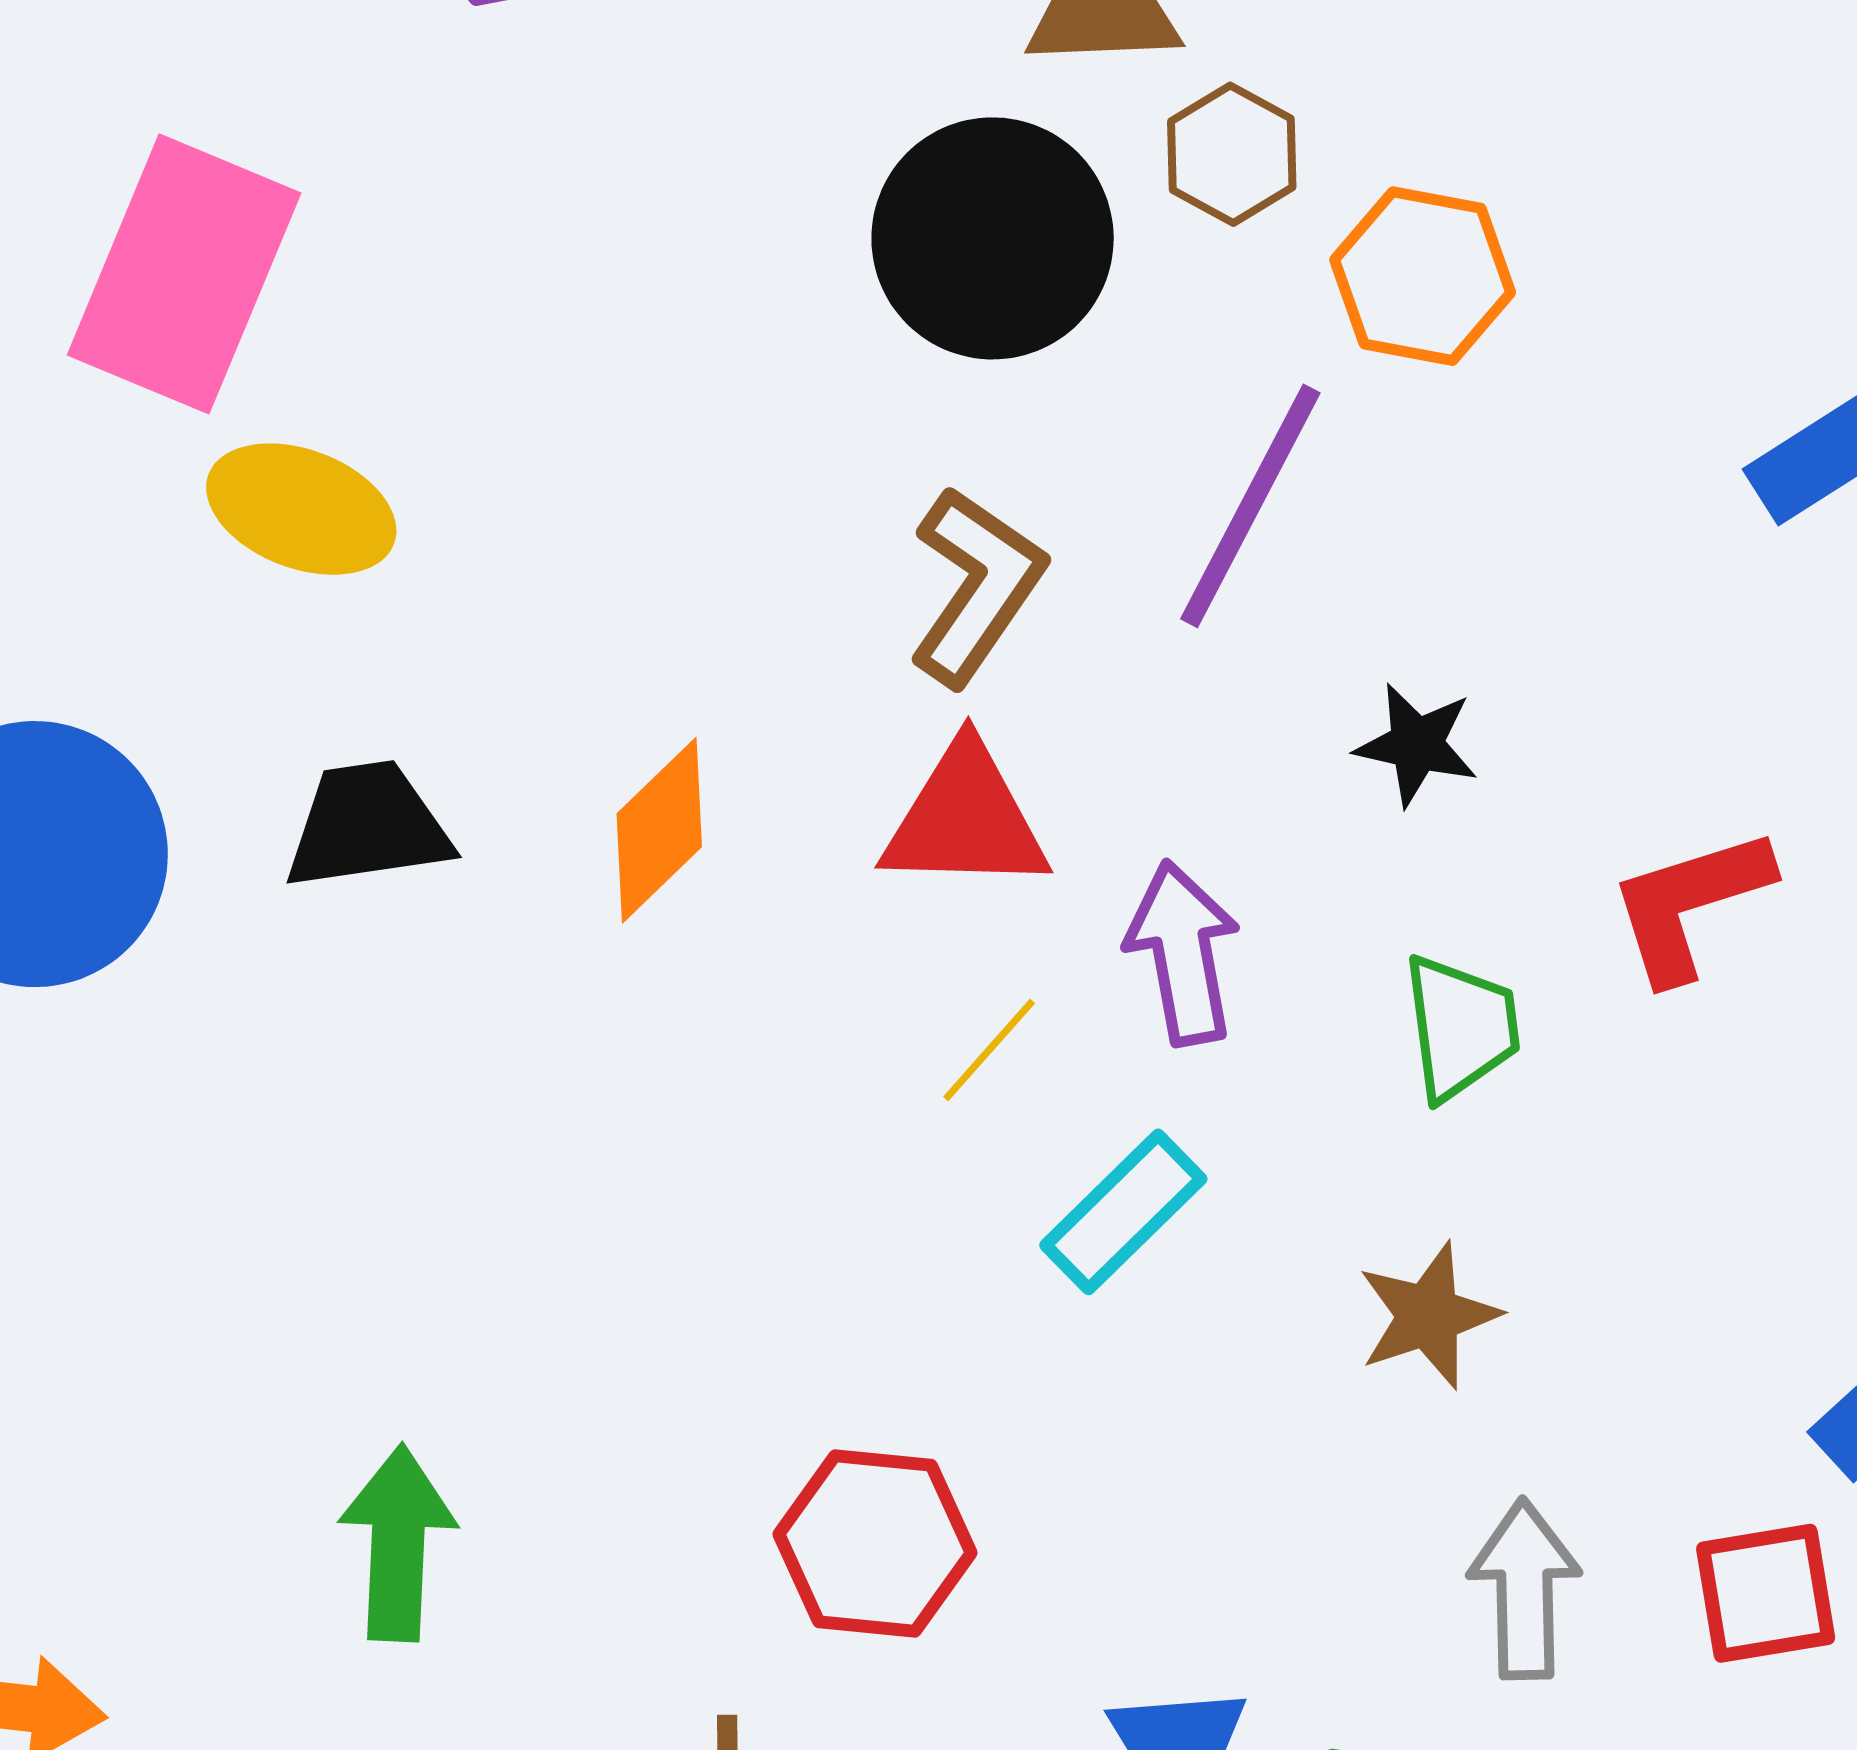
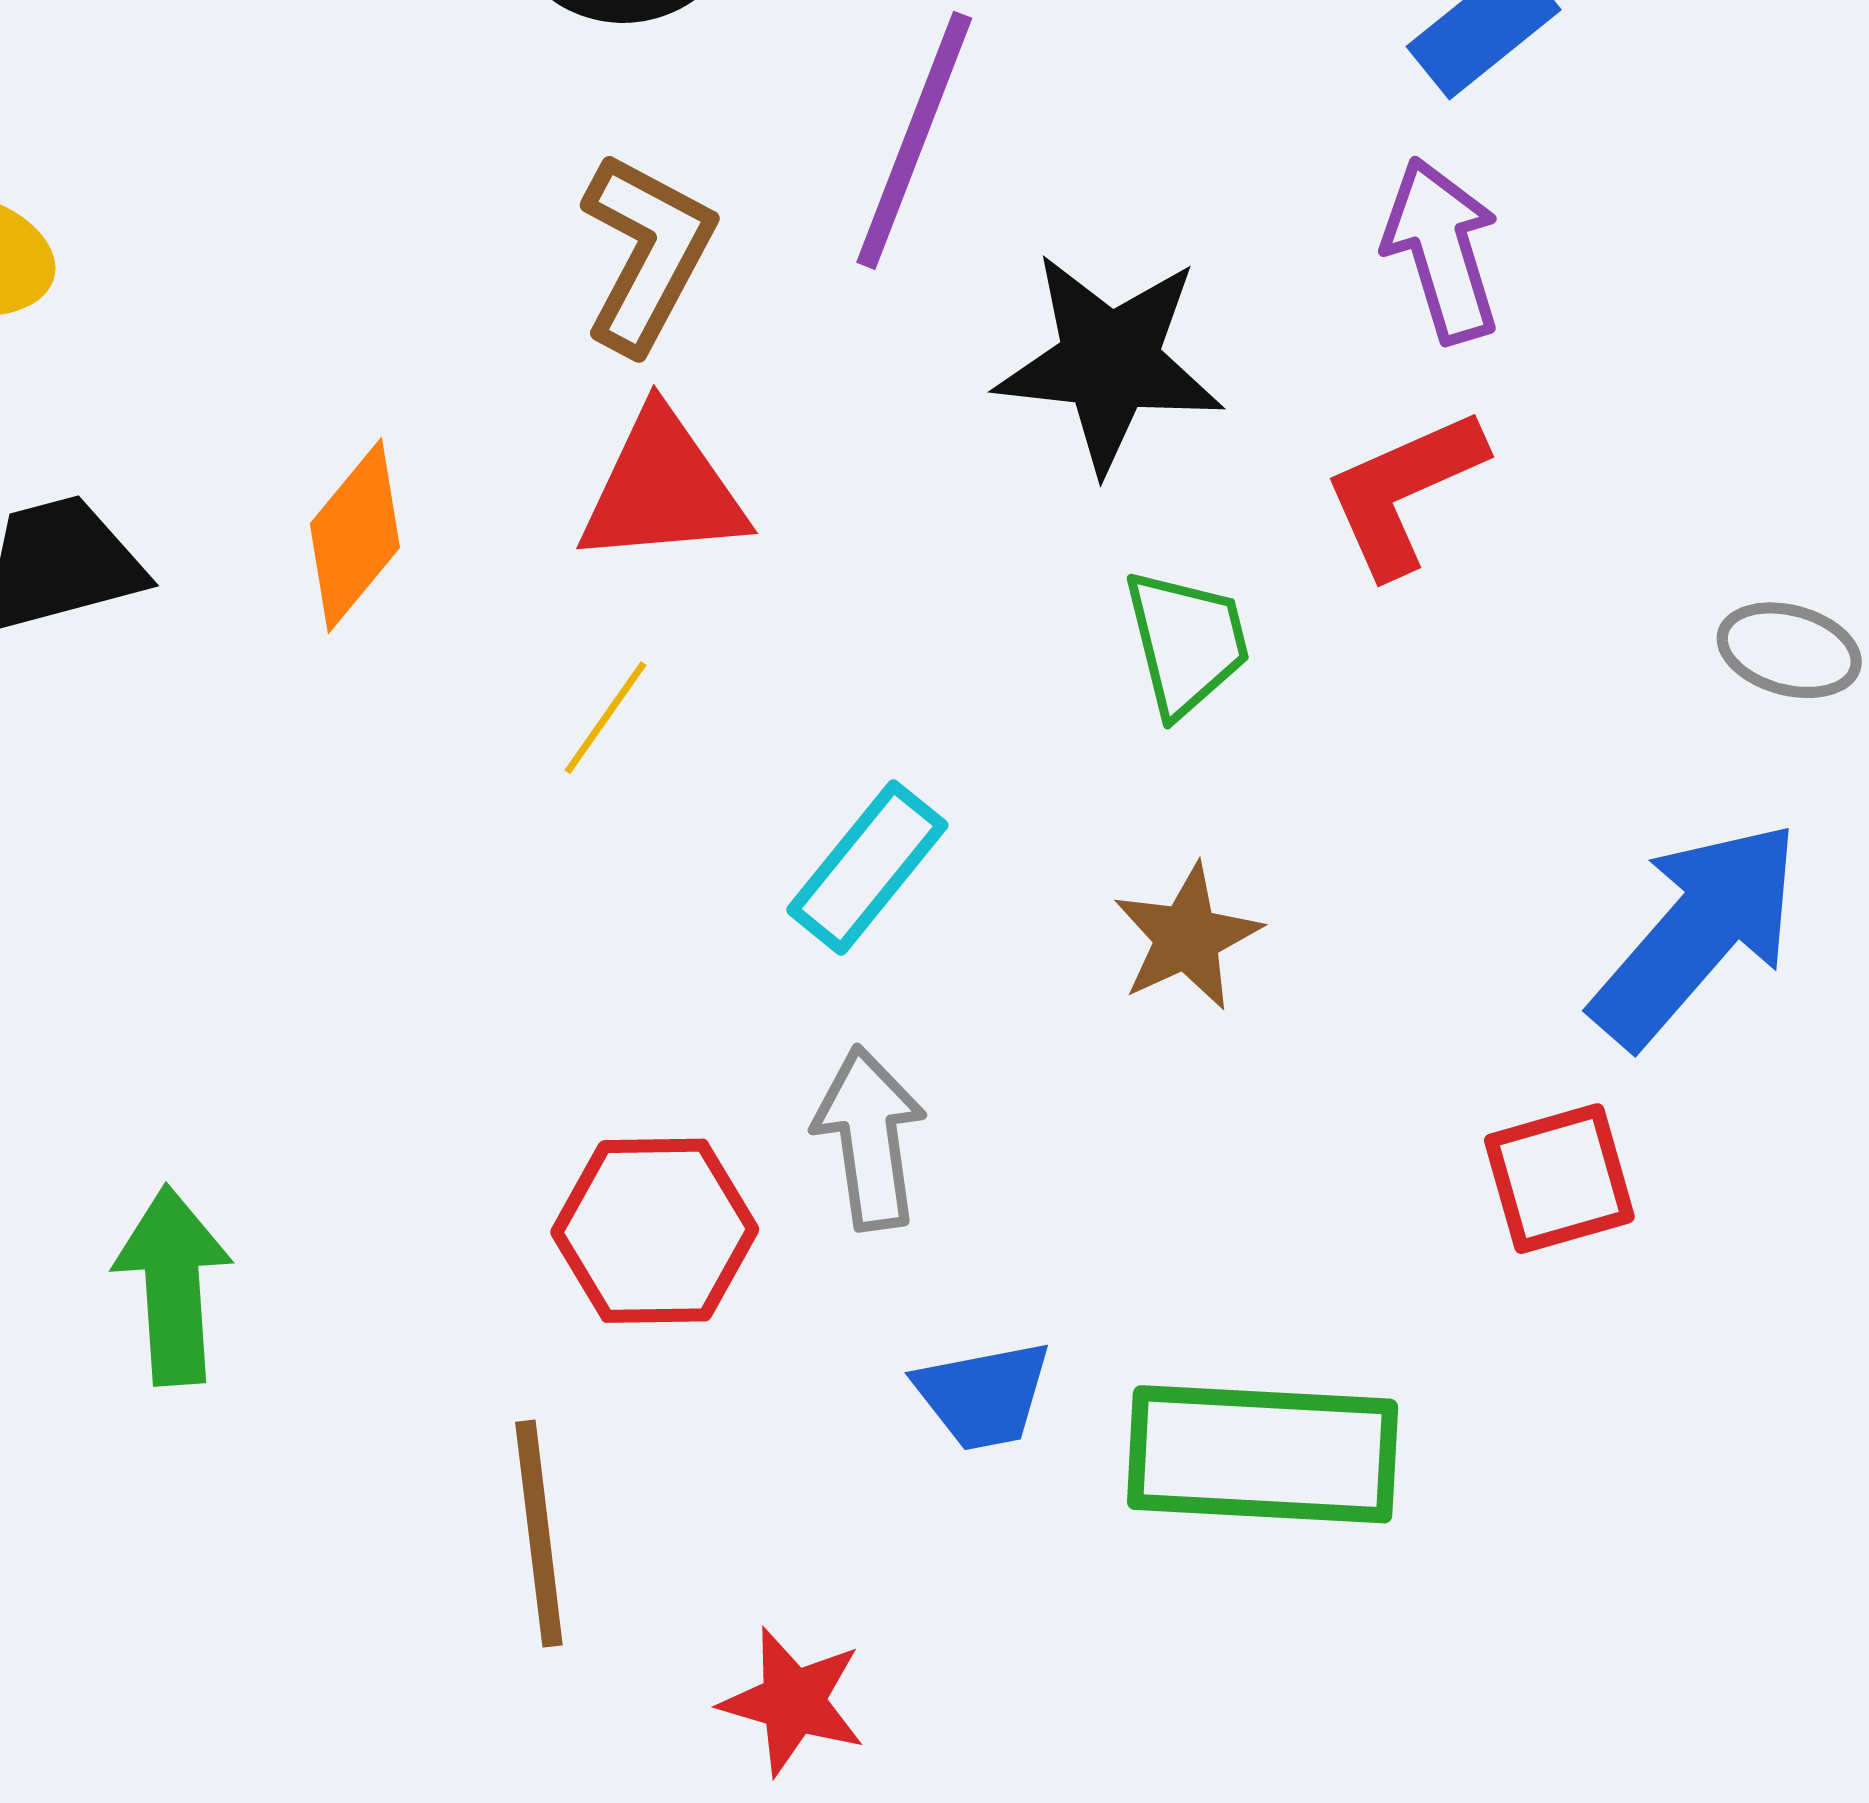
black star: (1417, 745) -> (1109, 362), size x1.8
purple arrow: (1183, 953) -> (1442, 250), moved
yellow line: (989, 1050) -> (605, 718), moved
gray arrow: (1525, 1589) -> (870, 1138), moved

